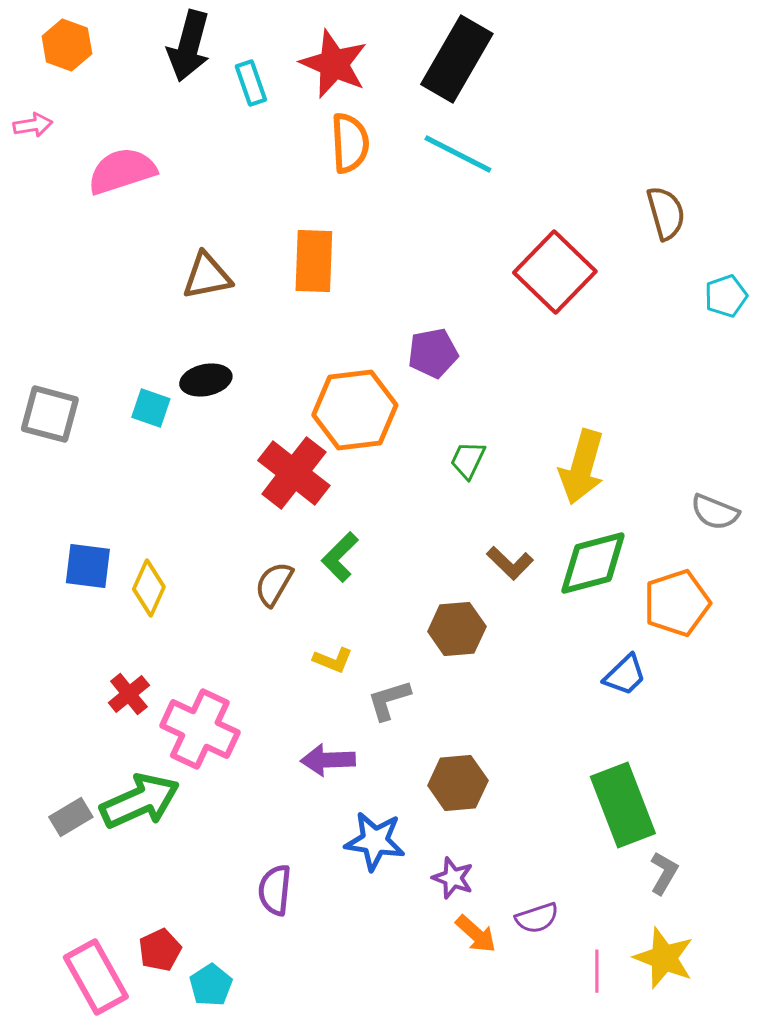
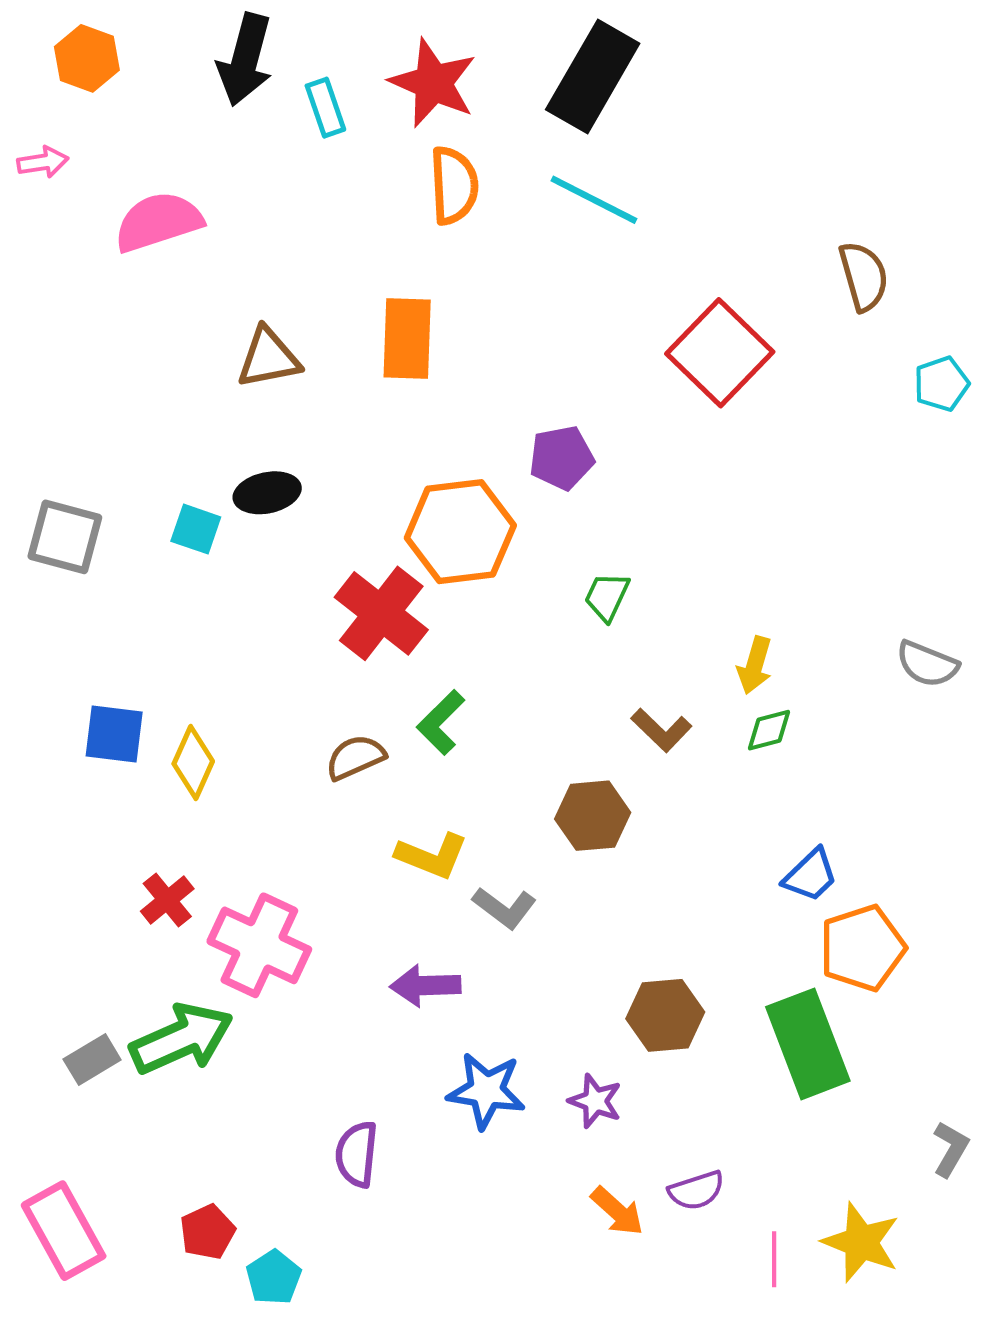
yellow arrow: (582, 467) -> (755, 665), moved, size x0.6
green diamond: (593, 563) -> (769, 730), size x0.5
brown semicircle: (274, 584) -> (355, 757), turned 36
orange pentagon: (677, 603) -> (862, 948), moved
yellow L-shape: (333, 660) -> (432, 856), size x1.4
gray L-shape: (389, 700) -> (504, 908), turned -126
brown hexagon: (458, 783) -> (665, 1015), moved
gray L-shape: (664, 873) -> (951, 1149), moved
purple star: (453, 878) -> (595, 1101), moved
pink rectangle: (96, 977) -> (64, 1231), moved

